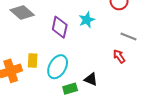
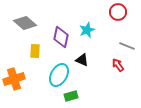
yellow rectangle: (33, 60) -> (35, 51), moved
black triangle: (91, 79) -> (82, 60), moved

